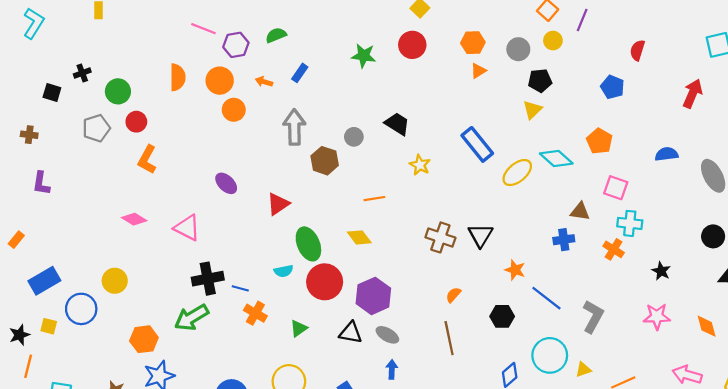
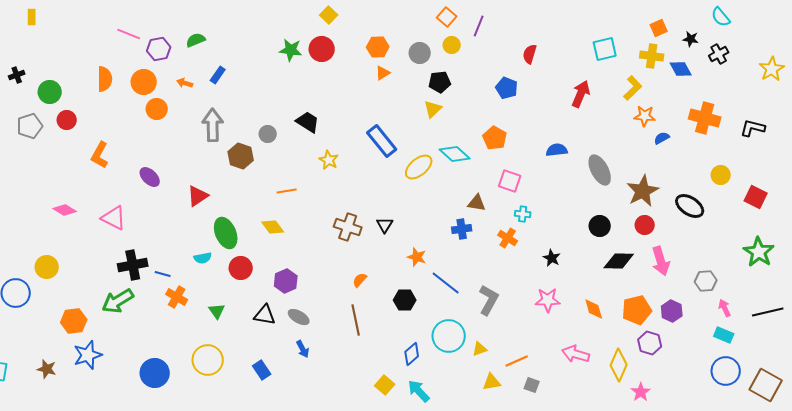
green star: (364, 56) -> (291, 50), moved
orange L-shape: (147, 160) -> (100, 155), moved
cyan cross: (630, 223) -> (523, 214), size x0.7
black triangle: (480, 235) -> (385, 225), size x0.7
red circle: (325, 282) -> (241, 268), size x0.7
purple hexagon: (373, 296) -> (286, 281), size x0.7
green triangle: (299, 328) -> (217, 311), turned -30
blue arrow: (392, 369) -> (303, 349), turned 150

